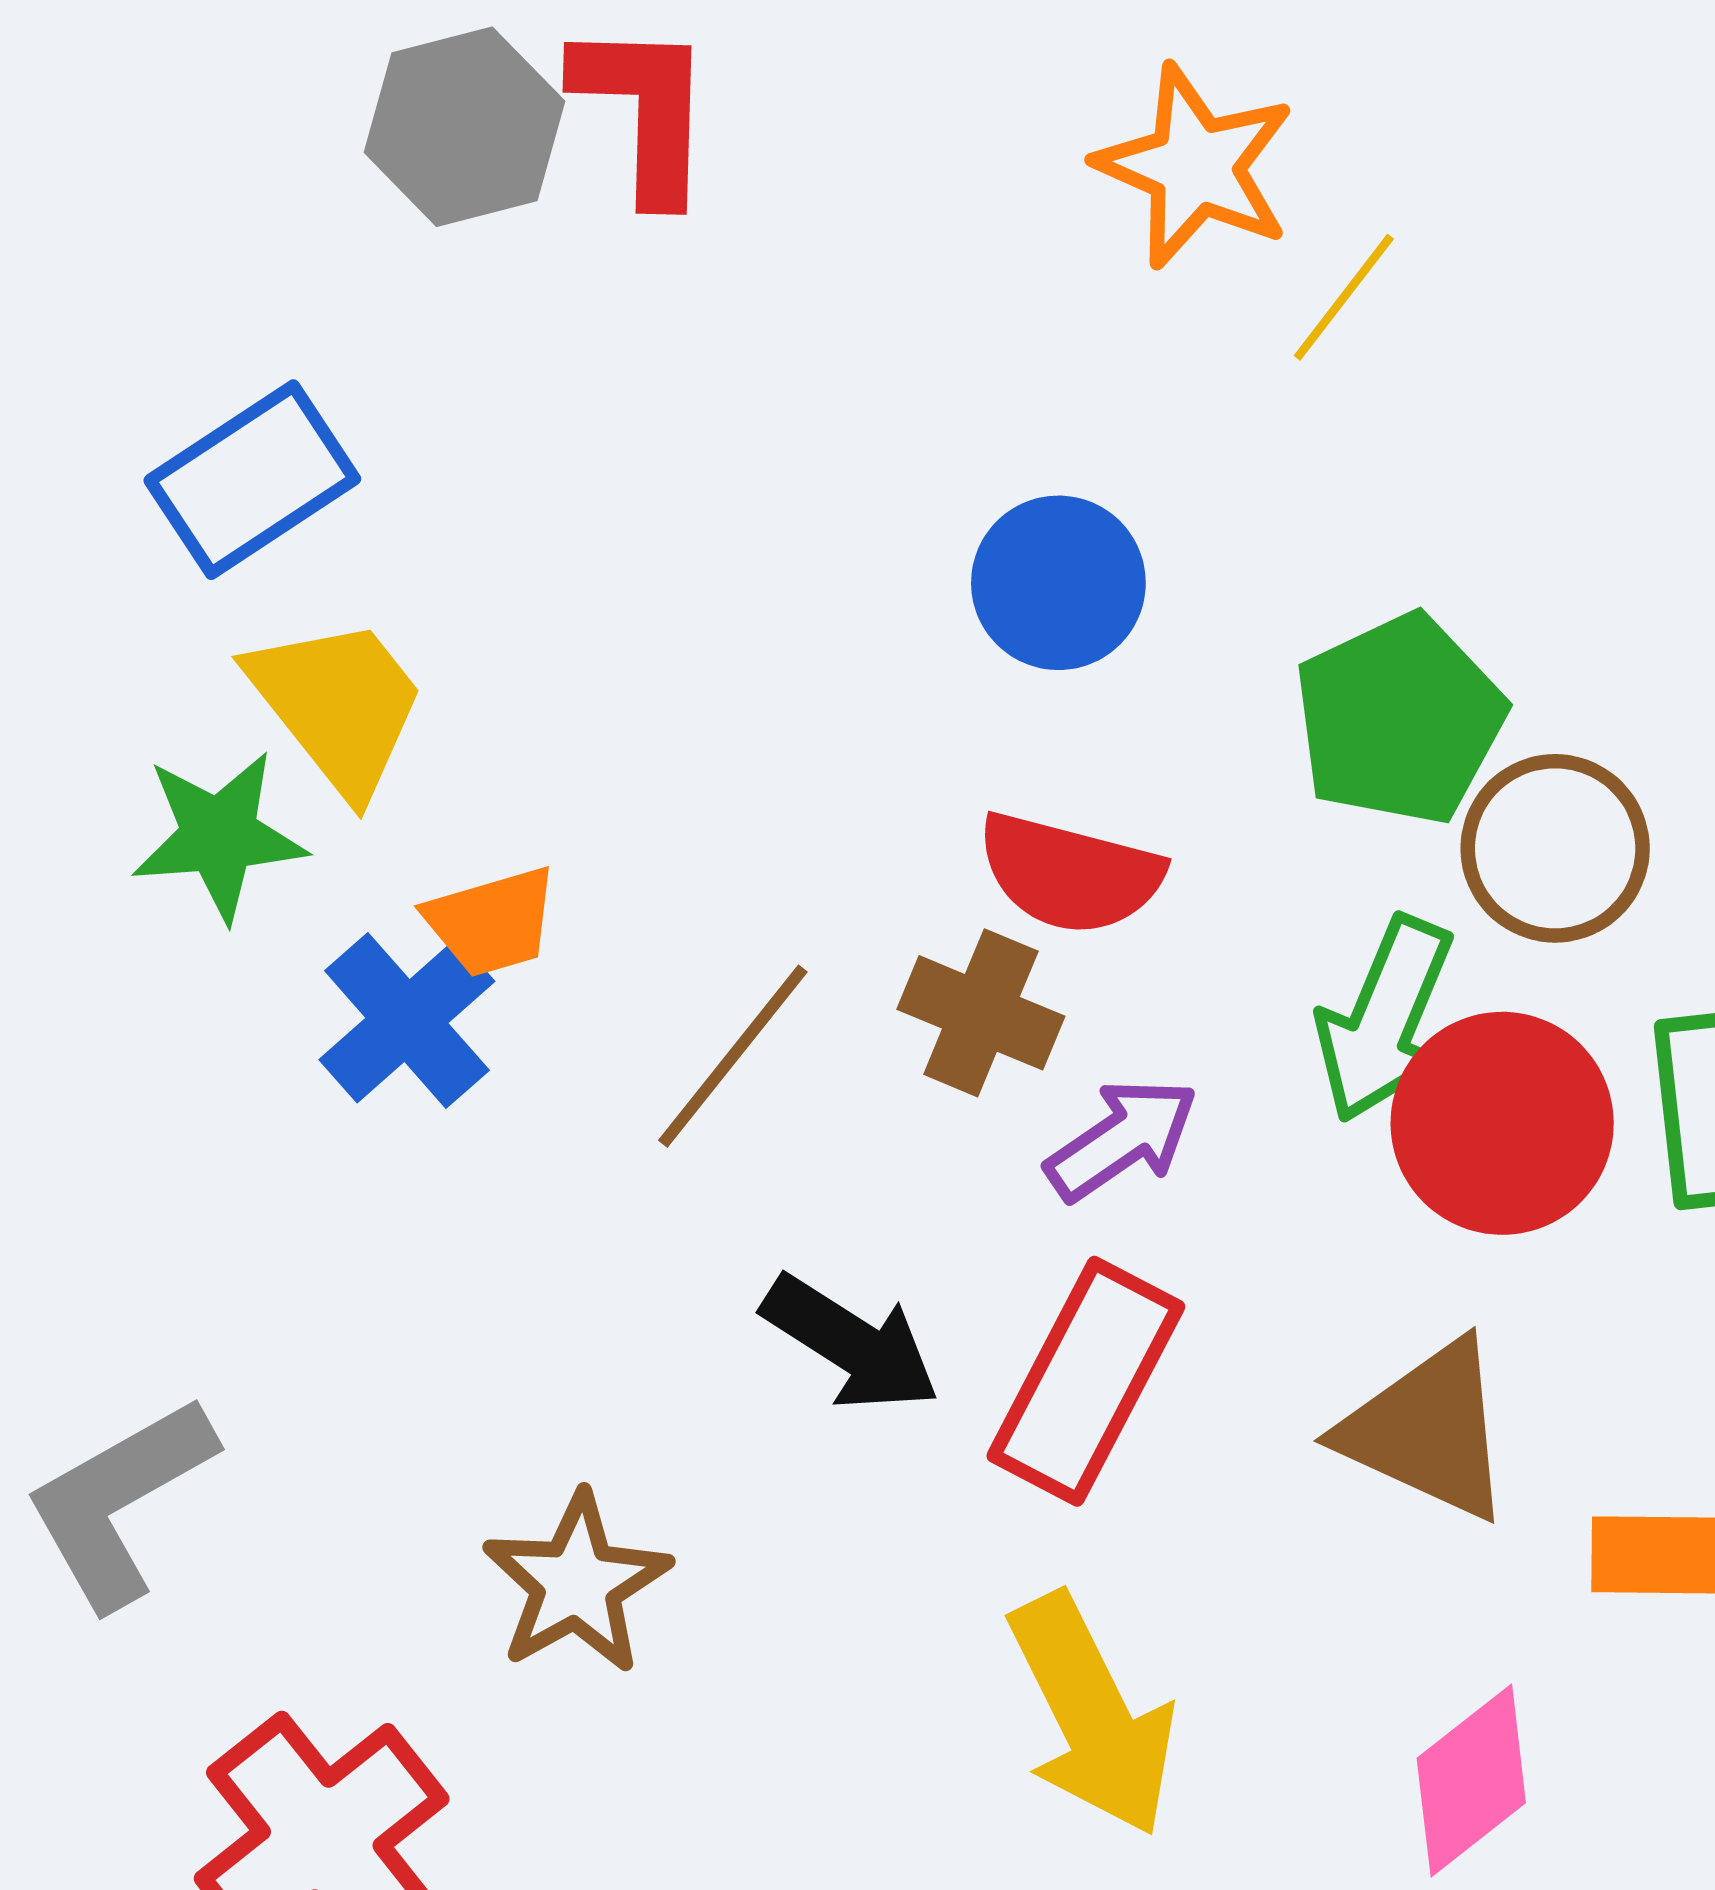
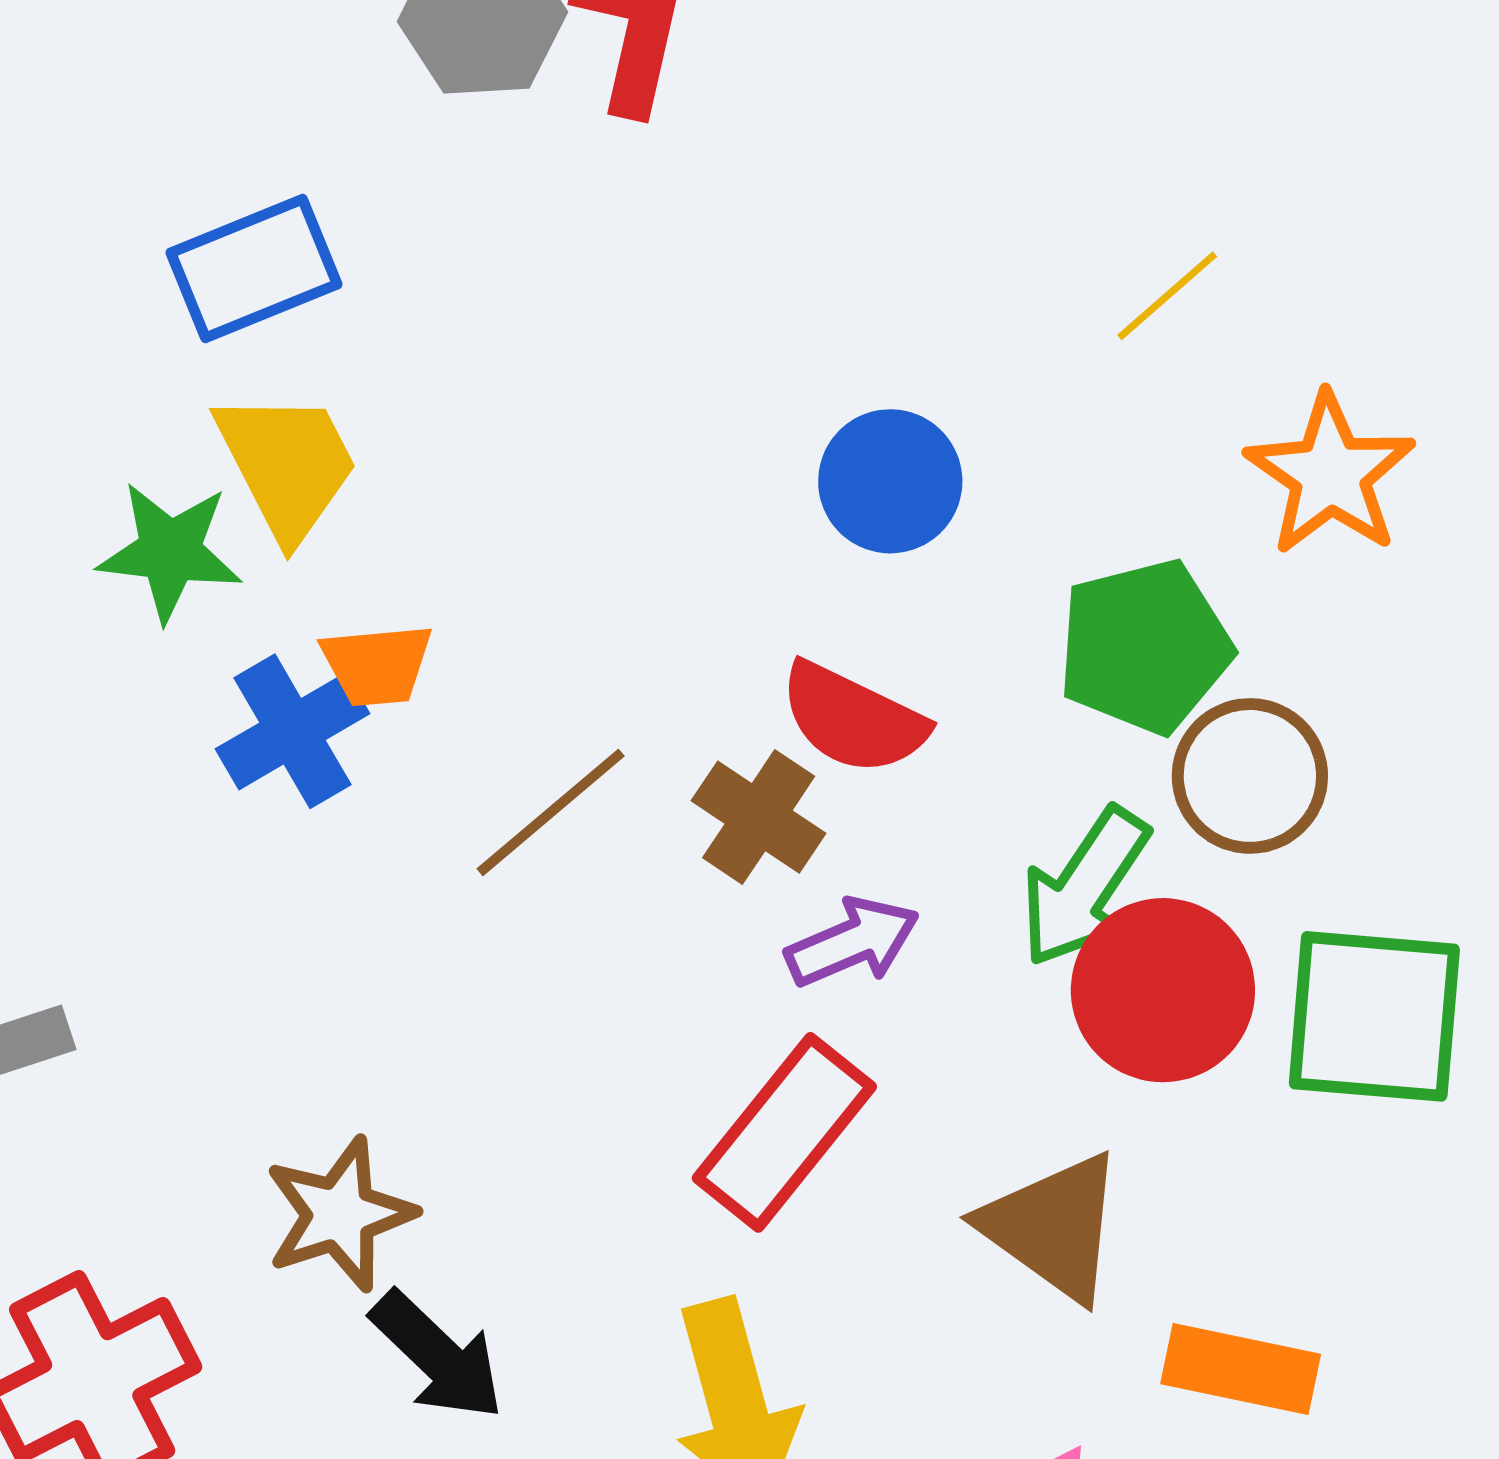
orange star: (1195, 167) -> (1330, 474), moved
black arrow: (851, 1344) -> (438, 1356), moved

